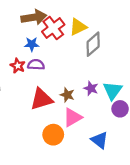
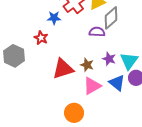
purple semicircle: (36, 65) -> (97, 32), moved
orange circle: (53, 135) -> (74, 113), moved
blue triangle: (100, 140) -> (117, 83), moved

